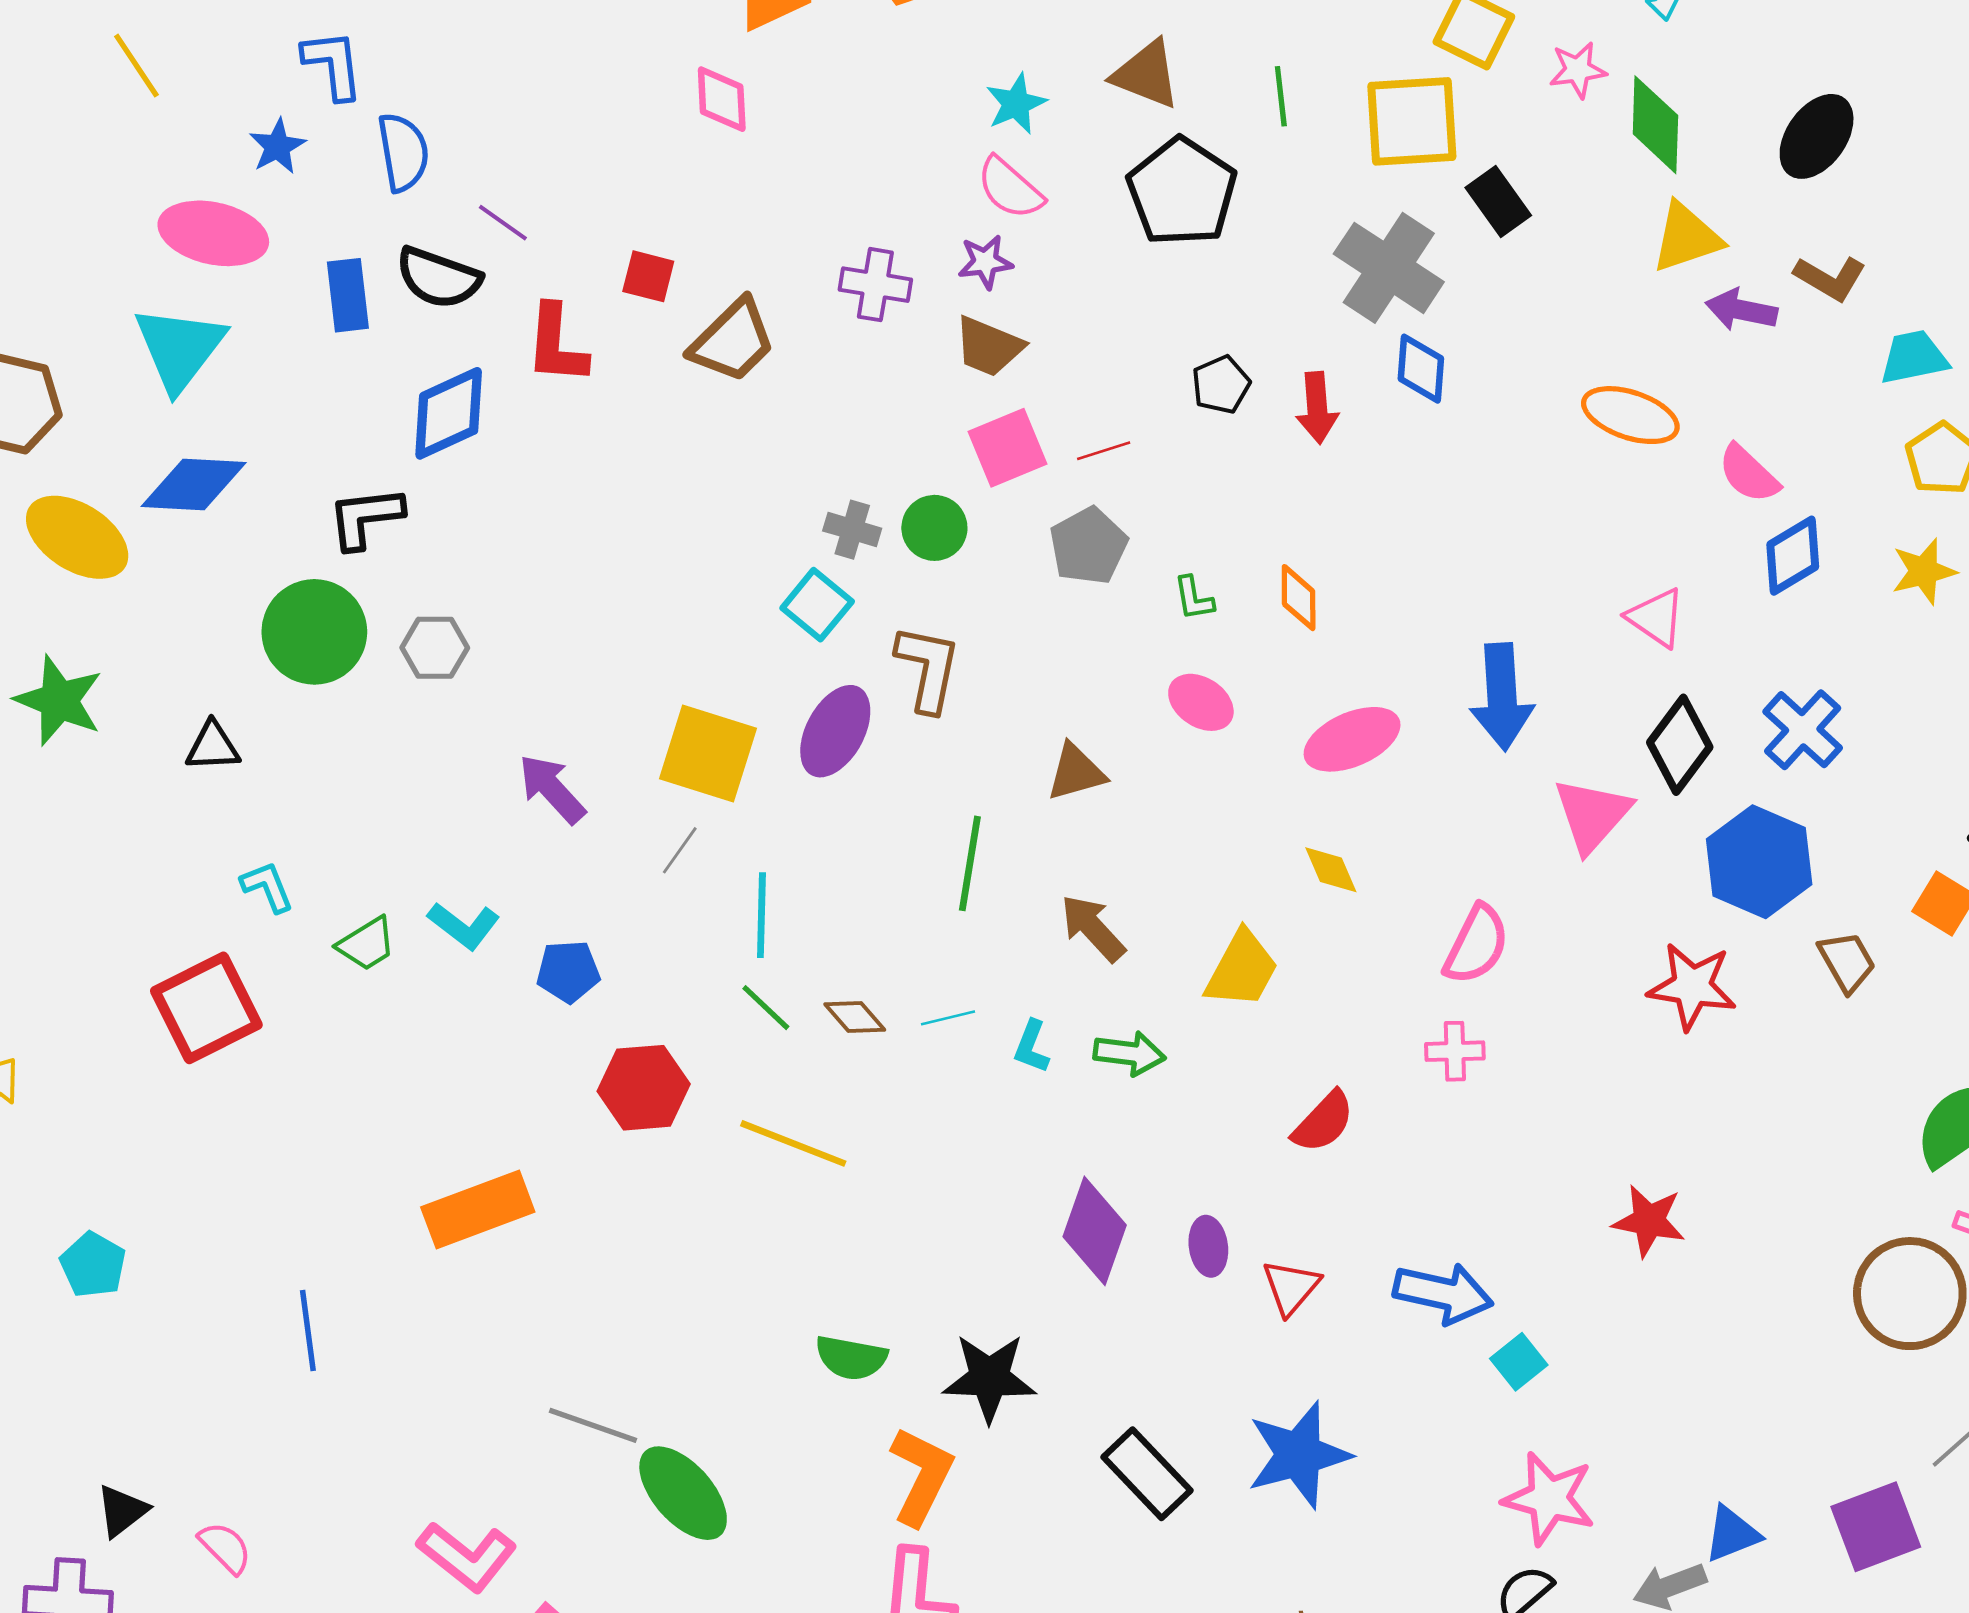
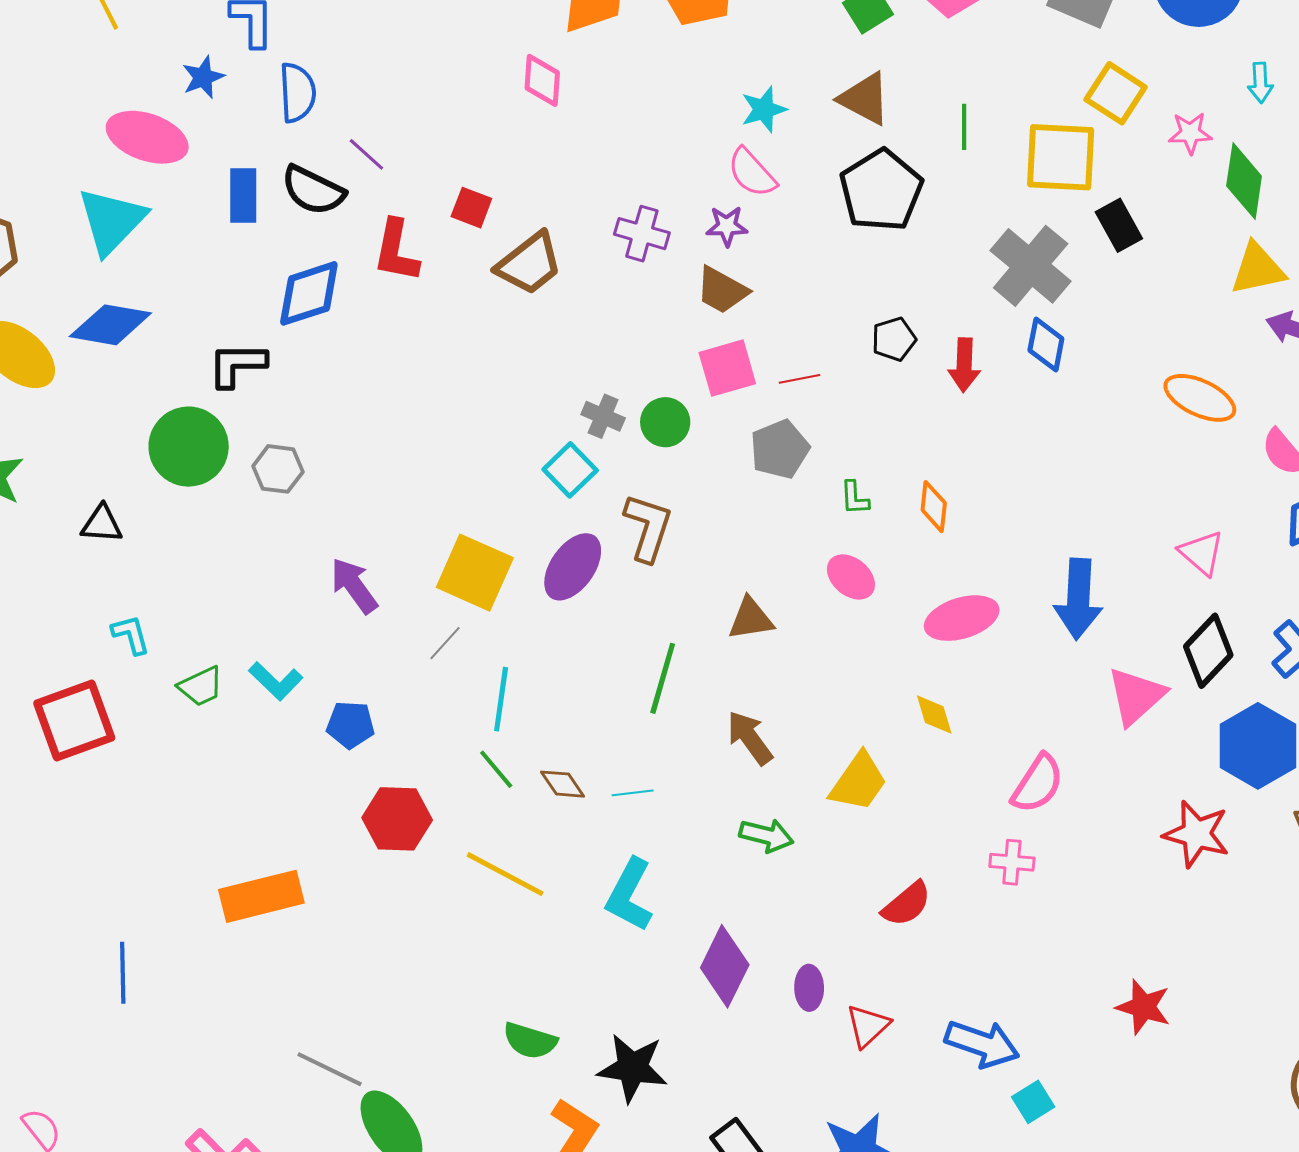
cyan L-shape: (1032, 1047) -> (629, 895), moved, size x1.8

